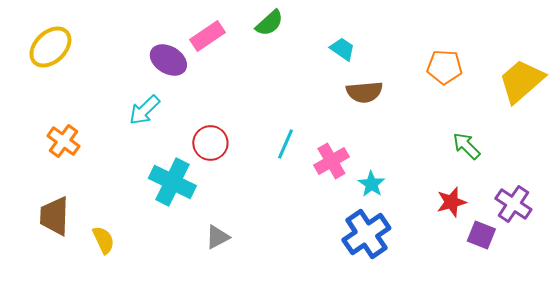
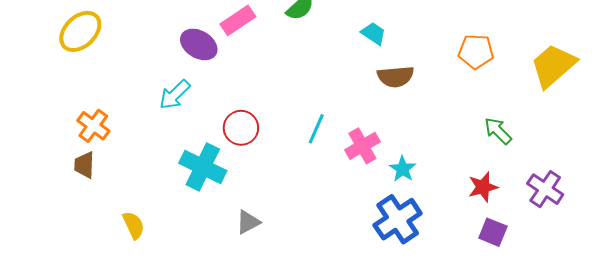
brown trapezoid: (54, 216) -> (84, 165), moved, size x0.7
purple square: (481, 235) -> (493, 232), moved

